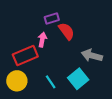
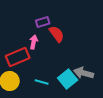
gray arrow: (92, 55) -> (84, 73), moved
cyan line: (51, 82) -> (42, 82), turned -40

